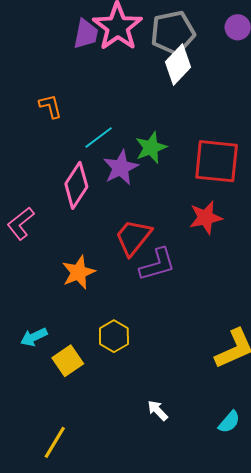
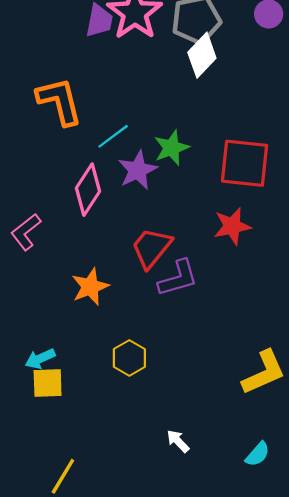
orange L-shape: (50, 106) -> (59, 101), size x1.8
yellow square: (68, 361) -> (48, 383), moved, turned 32

